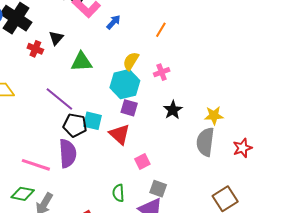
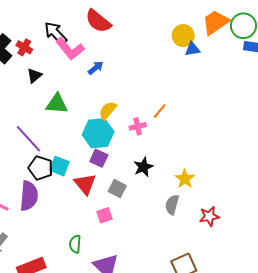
orange line: (161, 30) -> (160, 111), moved
red cross: (35, 49) -> (24, 47), moved
yellow star: (214, 115) -> (185, 179), turned 30
gray semicircle: (205, 142) -> (172, 205), size x0.7
gray square: (158, 189) -> (117, 188), moved

